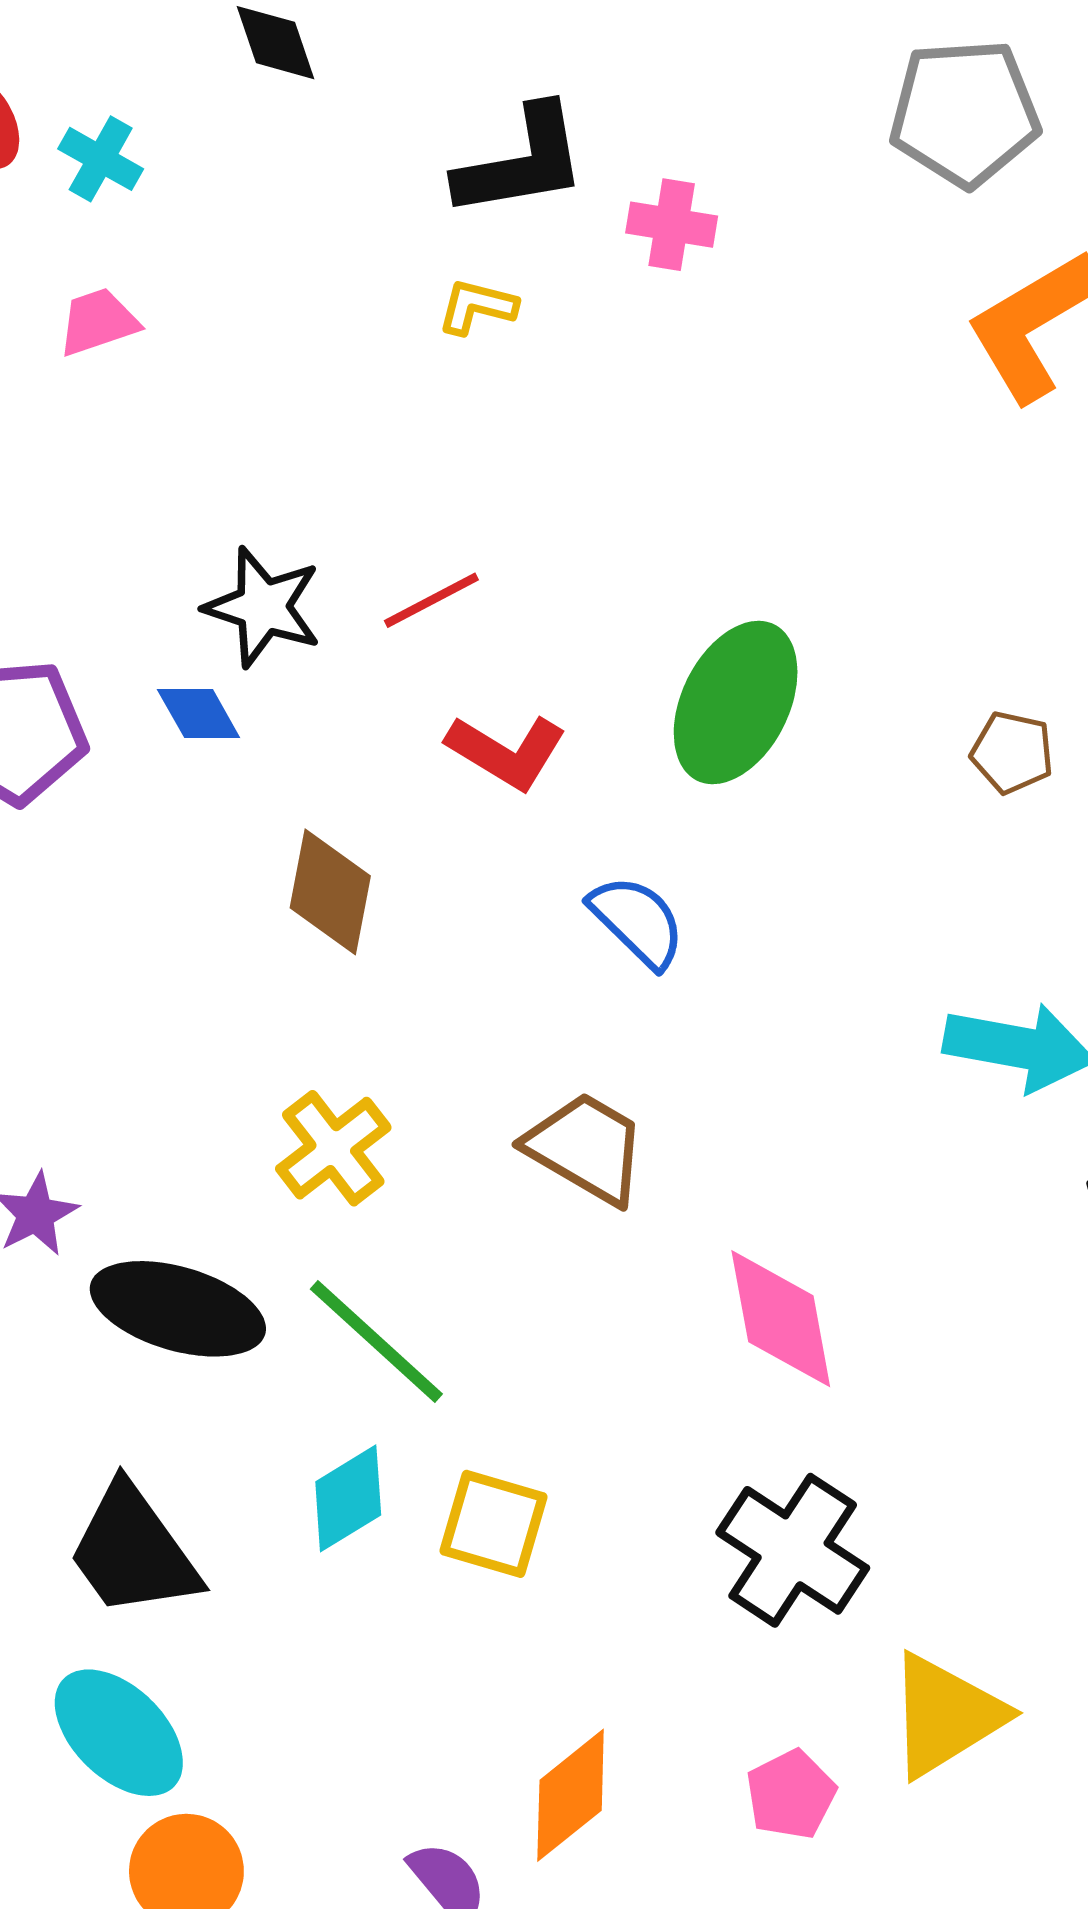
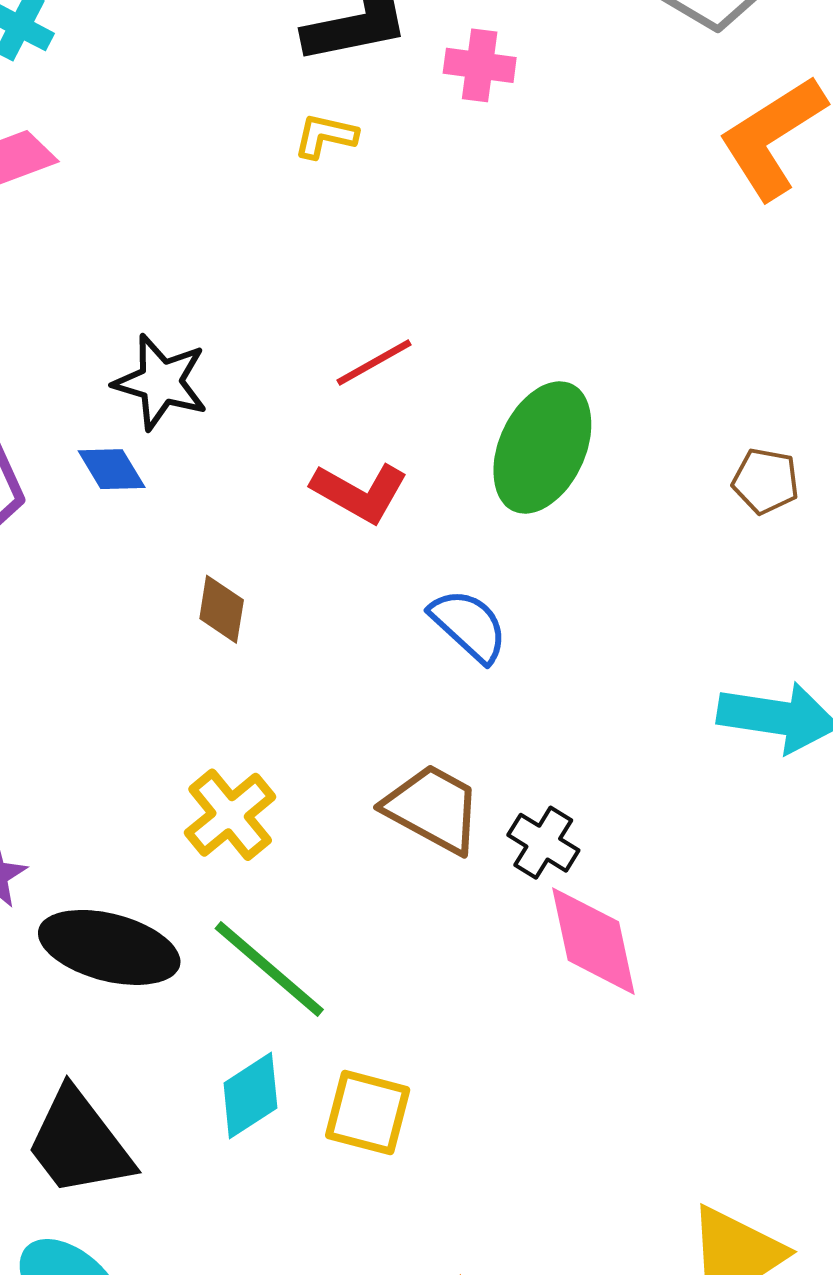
red line: (431, 600) -> (374, 362), moved
brown diamond: (330, 892) -> (222, 609), size x0.7
black cross: (793, 1550) -> (543, 843), moved, size x0.6

